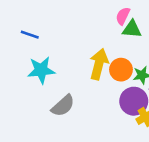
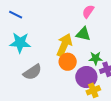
green triangle: (132, 29) -> (83, 34), moved
orange circle: (121, 70) -> (68, 62), moved

